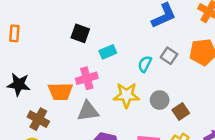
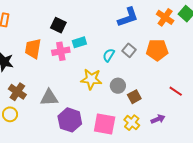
pink cross: (87, 78) -> (61, 51), moved
orange trapezoid: (60, 91) -> (33, 49), moved, turned 95
gray triangle: (88, 111) -> (49, 98), moved

